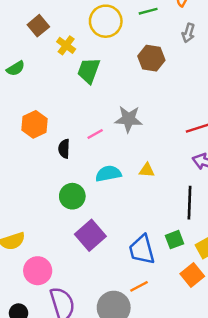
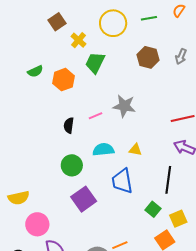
gray arrow: (188, 33) -> (181, 56), moved
green semicircle: (16, 68) -> (35, 71), moved
orange hexagon: (34, 124) -> (64, 80), moved
green square: (175, 240) -> (153, 209), turned -35
blue trapezoid: (142, 250) -> (122, 181), moved

